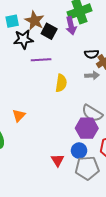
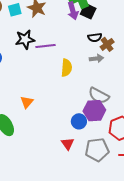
black square: (49, 31) -> (88, 11), moved
black star: (23, 39) -> (25, 39), moved
blue circle: (79, 151) -> (79, 121), moved

